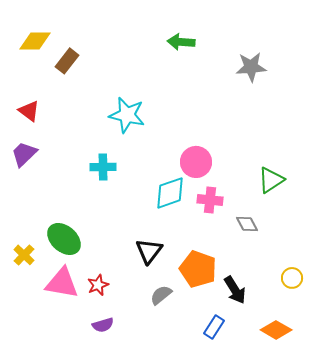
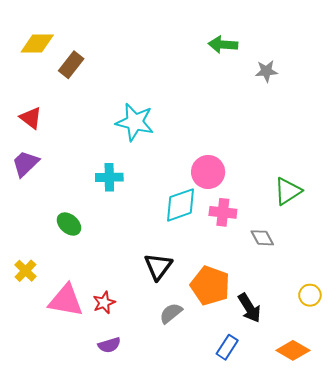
green arrow: (181, 42) -> (223, 45), moved
gray star: (251, 67) -> (266, 71), size x0.7
green ellipse: (64, 239) -> (69, 224), moved, size x0.7

